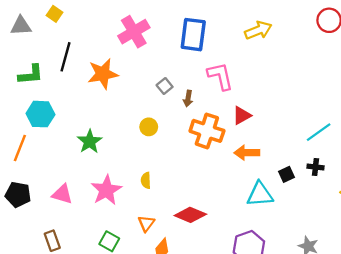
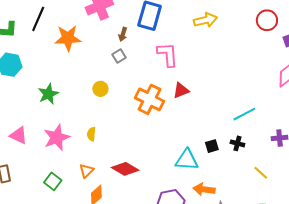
brown arrow: (188, 99) -> (123, 34), moved
orange arrow: (247, 153) -> (204, 189), moved

